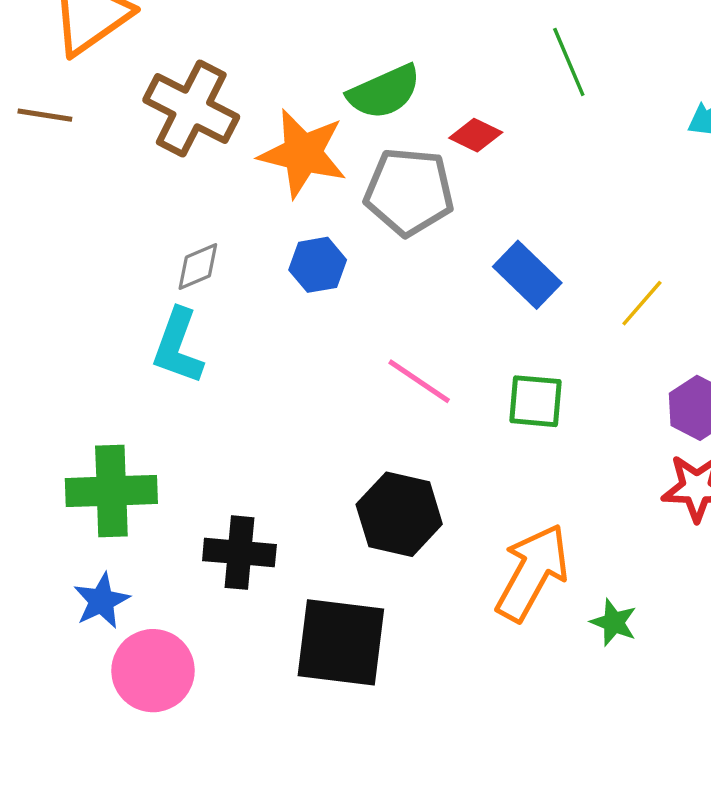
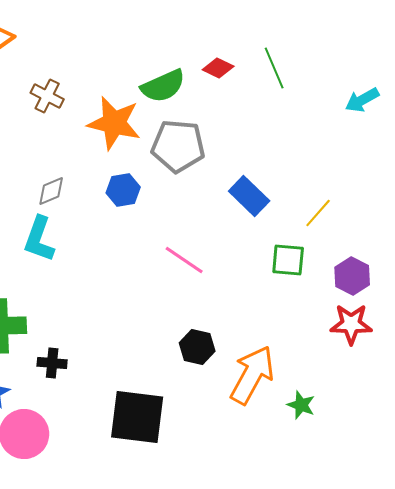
brown cross: (191, 108) -> (47, 96), size x0.6
red diamond: (476, 135) -> (218, 68), moved
green square: (536, 401) -> (288, 260), moved
black hexagon: (399, 514) -> (197, 347), moved, size x0.7
black cross: (239, 553) -> (52, 363), moved, size x0.7

